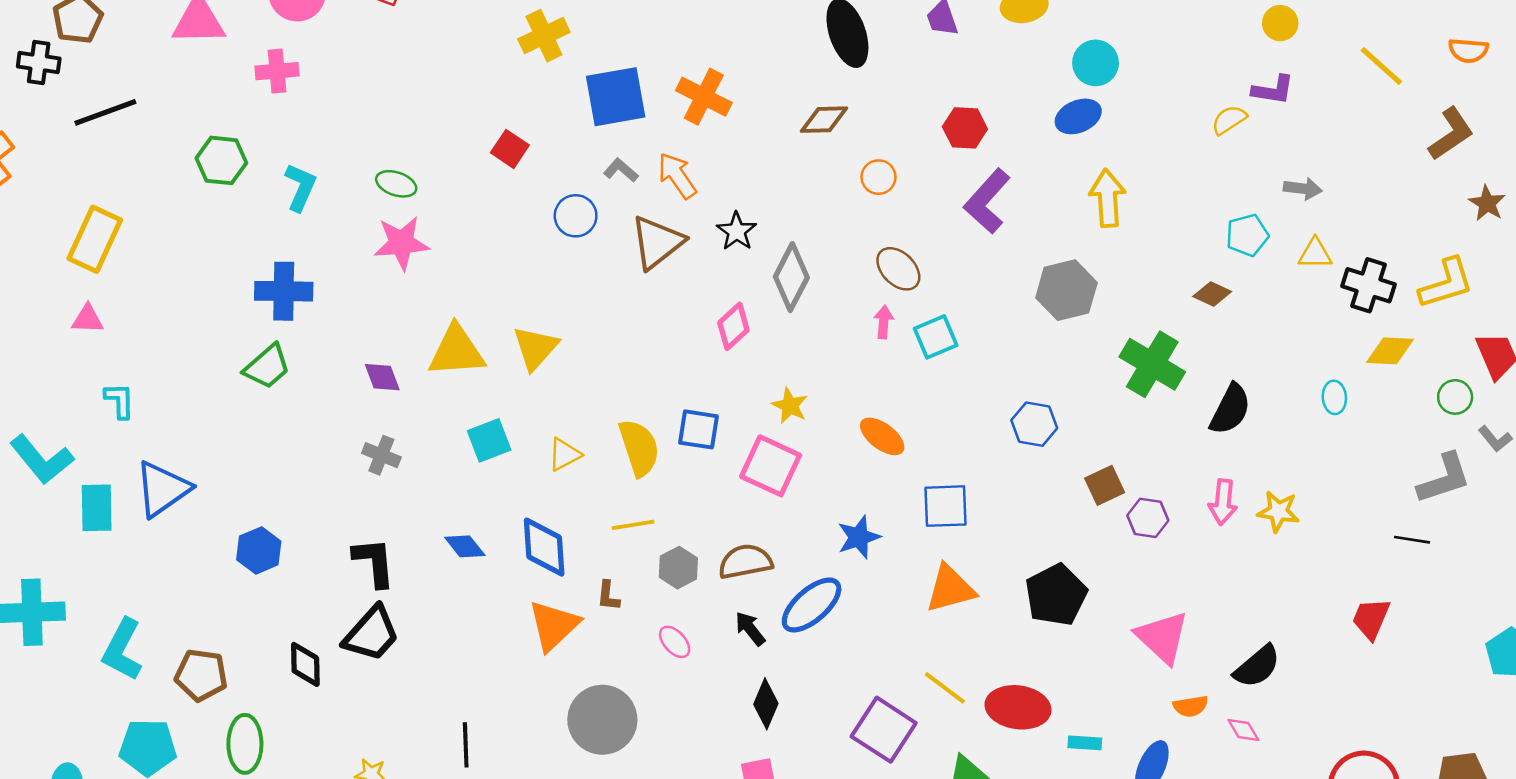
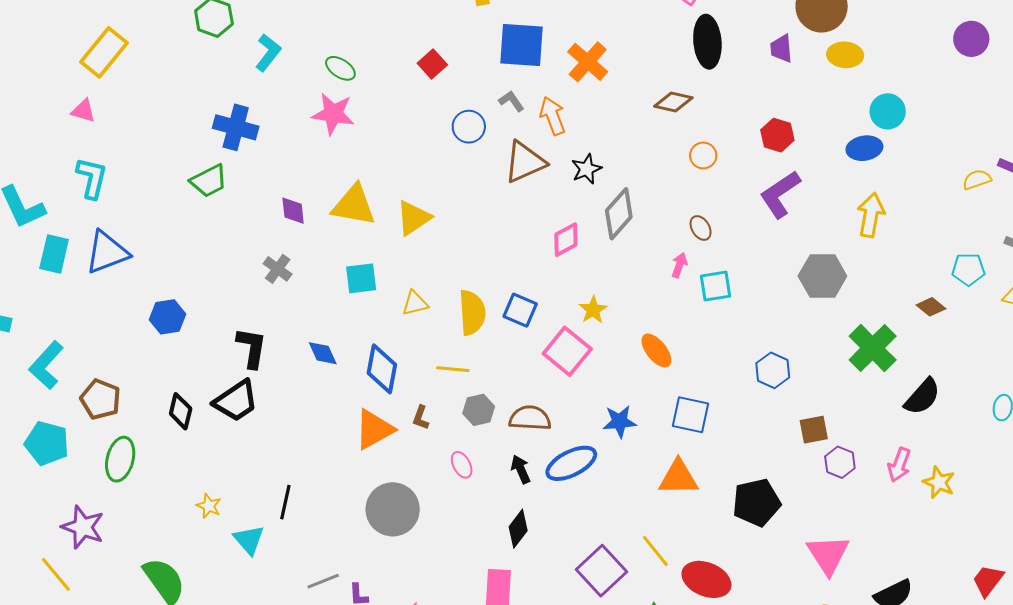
brown ellipse: (898, 269) -> (701, 228), size x0.7
cyan L-shape: (120, 401) -> (92, 178), size x1.4

